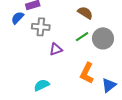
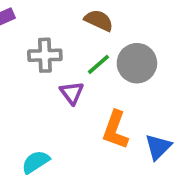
gray cross: (41, 27) -> (45, 55), moved
purple triangle: (56, 49) -> (72, 93), moved, turned -40

